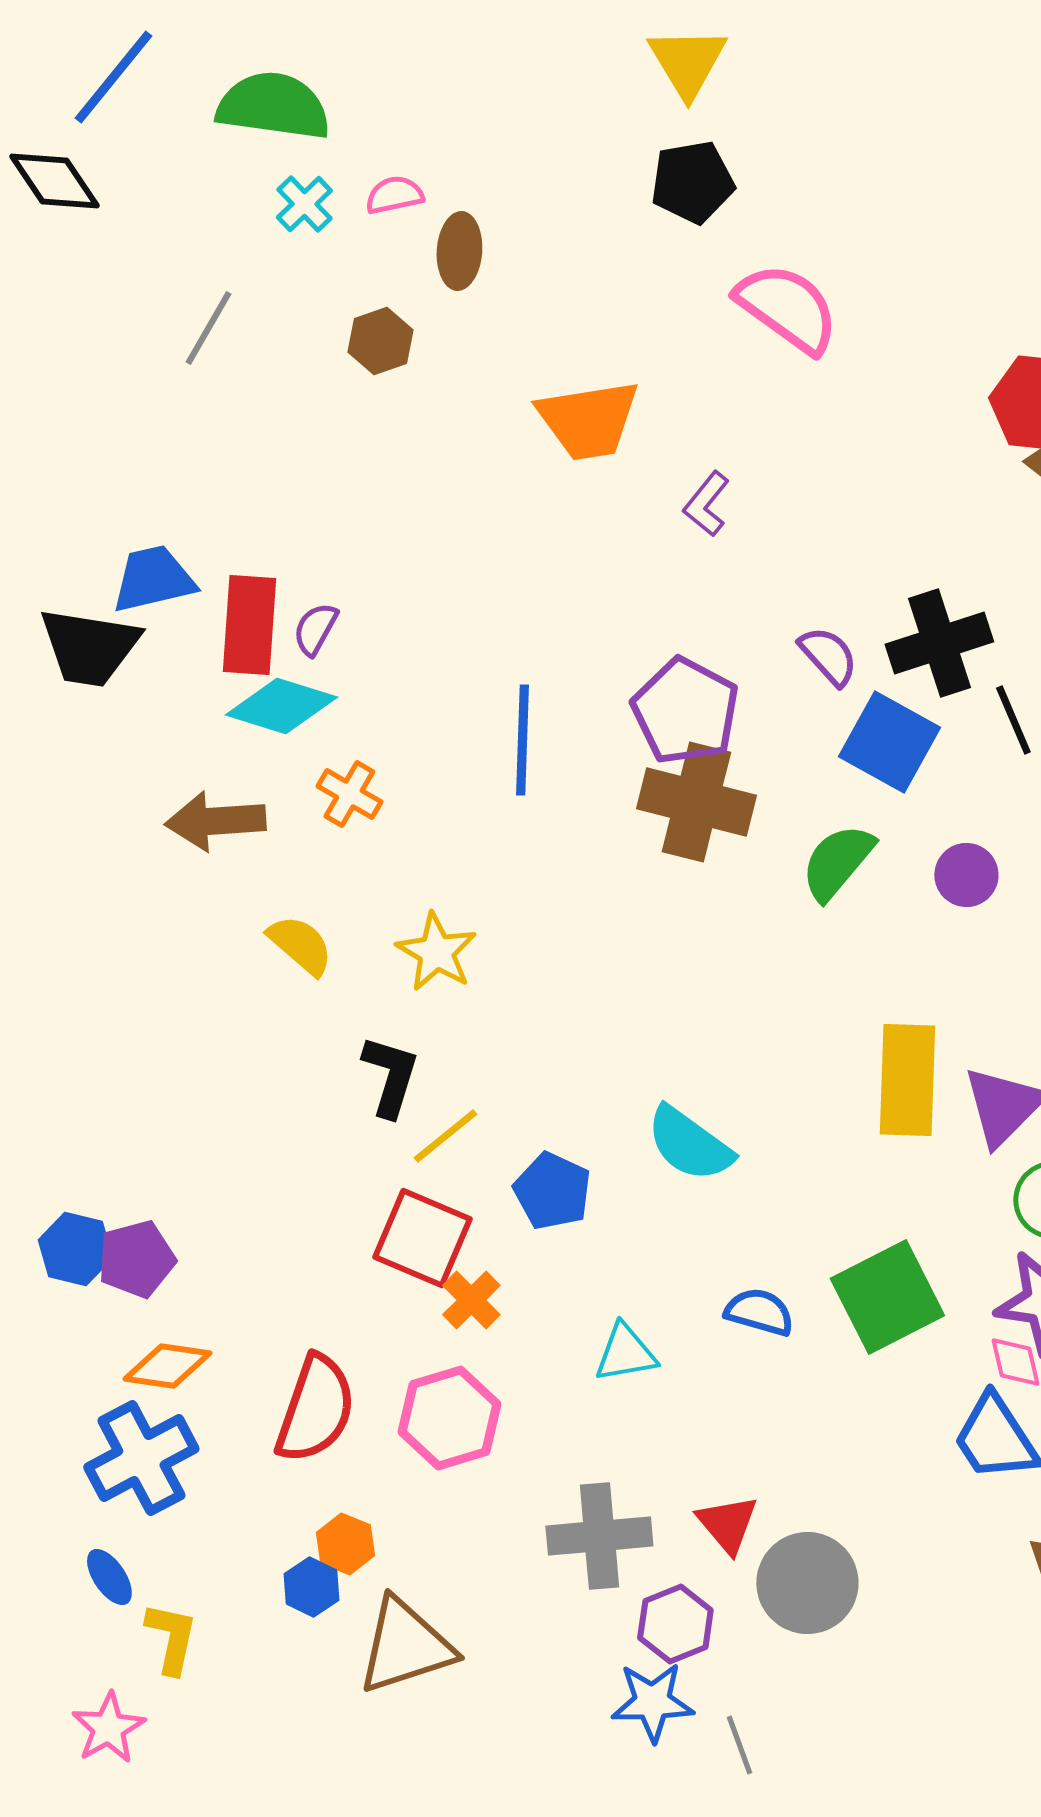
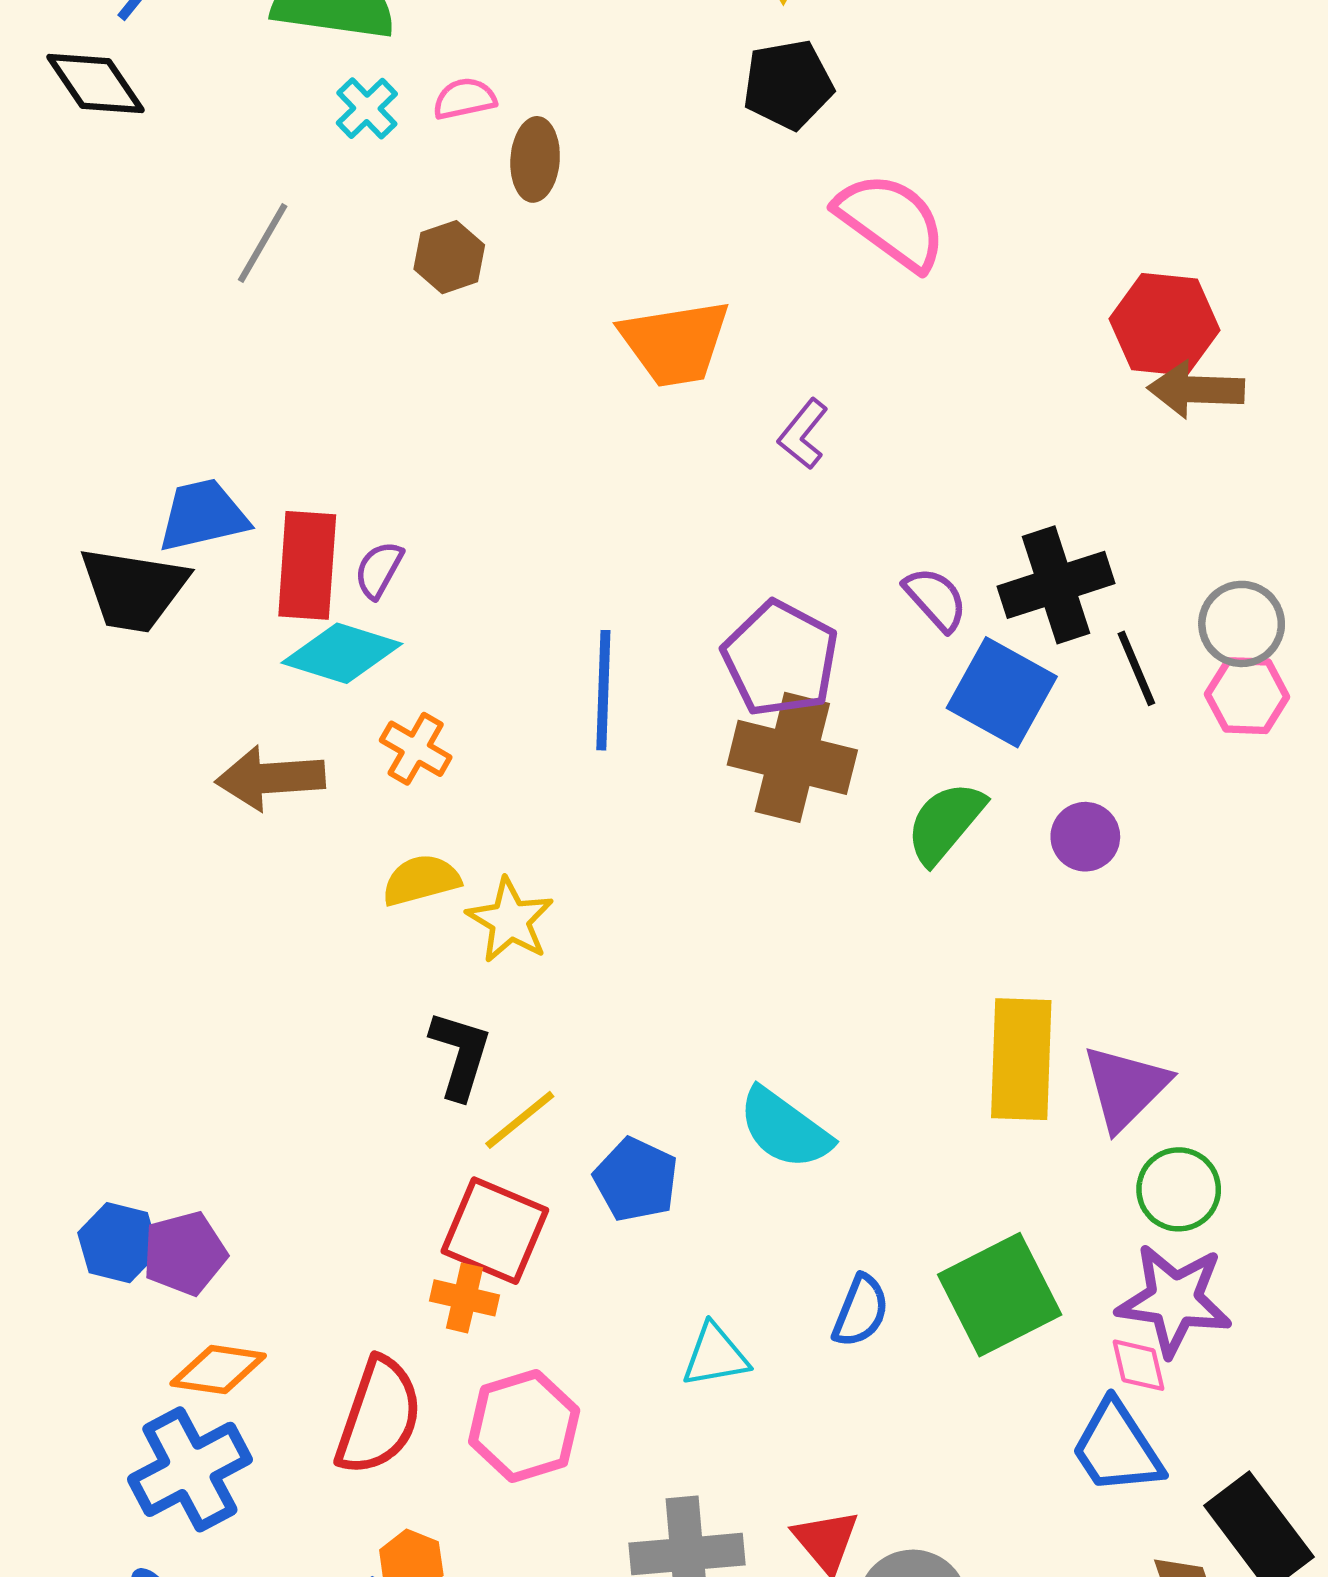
yellow semicircle: (300, 945) -> (421, 880), moved, turned -56
orange cross: (471, 1300) -> (465, 1298), moved, turned -32
blue semicircle: (759, 1312) -> (861, 1311), turned 96

